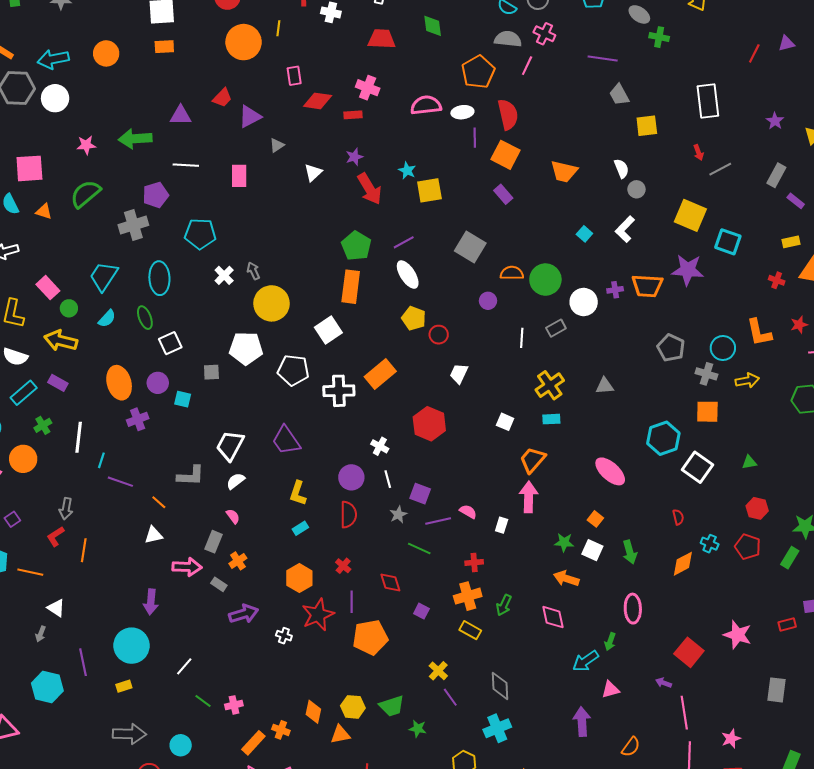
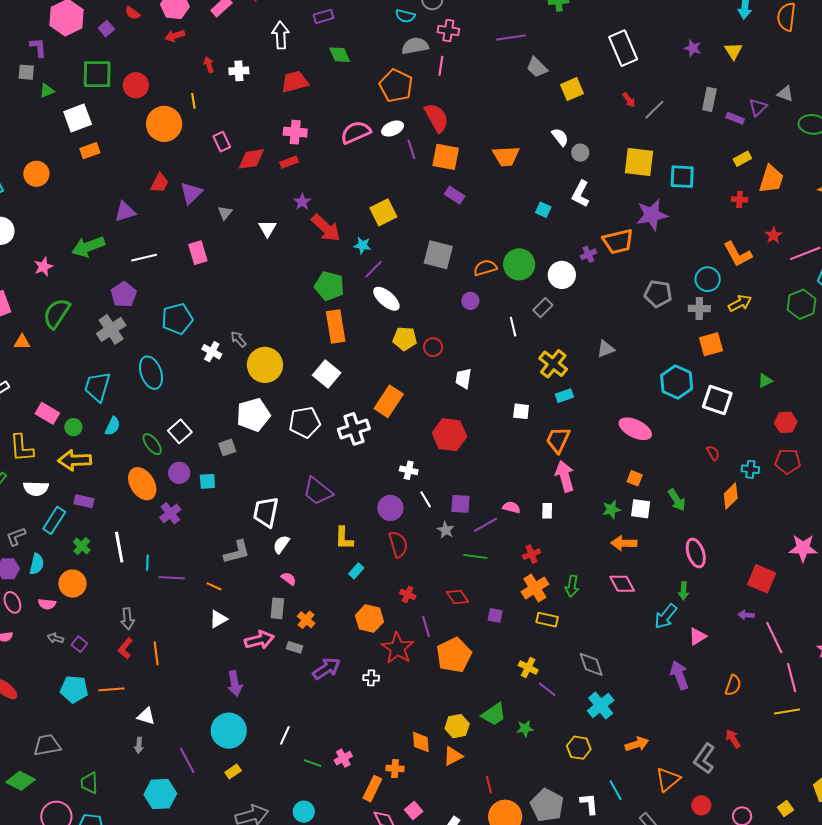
cyan star: (407, 170) -> (362, 245), moved
green ellipse: (145, 318) -> (152, 444), moved

